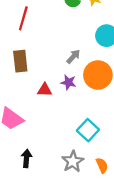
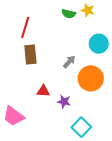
brown rectangle: (20, 61) -> (30, 55), moved
purple star: (68, 82) -> (64, 102), moved

